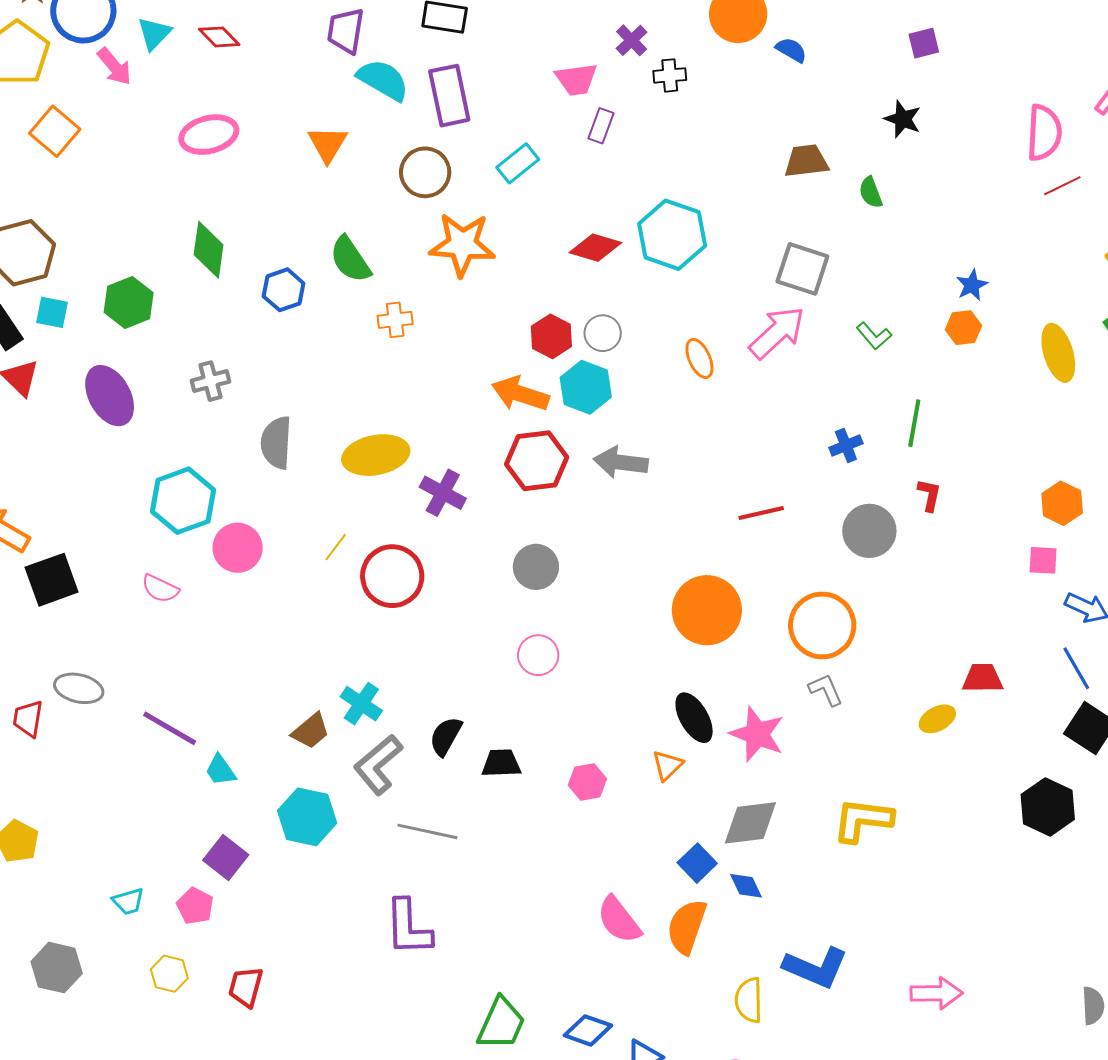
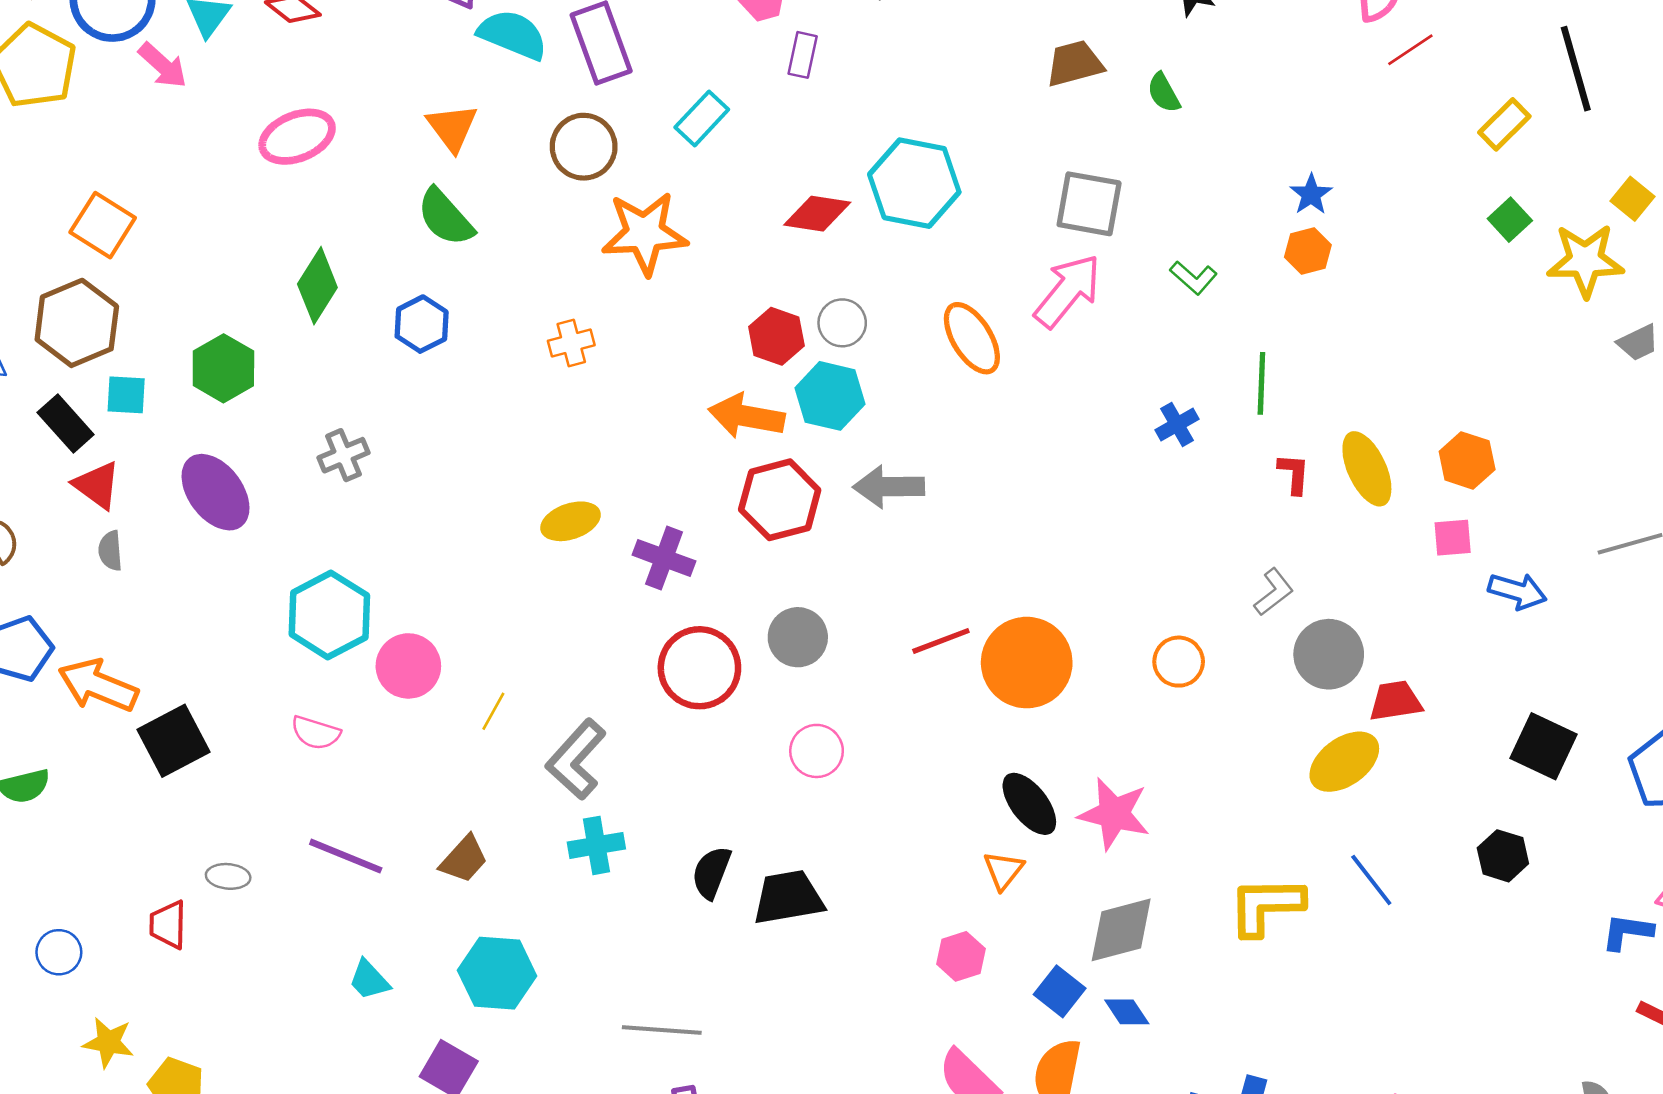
orange square: (55, 131) -> (103, 225), moved
green diamond: (209, 250) -> (317, 286), turned 32
green semicircle: (350, 259) -> (445, 217), moved
yellow ellipse: (1058, 353) -> (1367, 469), moved
orange ellipse: (699, 358) -> (972, 338), size x1.4
gray semicircle: (276, 443) -> (110, 551), moved, size x0.6
yellow ellipse: (376, 455) -> (571, 521), size x0.7
red line: (761, 513) -> (941, 641), moved
gray circle: (869, 531) -> (1329, 654), moved
yellow line: (336, 547) -> (493, 711), moved
red circle: (392, 576) -> (699, 668), moved
orange circle: (822, 625) -> (1179, 662), size x0.6
blue line: (1076, 668) -> (1371, 880), moved
gray ellipse: (79, 688) -> (228, 876), size x0.7
gray L-shape: (826, 690) -> (1274, 592), moved, turned 84
cyan cross: (361, 704) -> (596, 845), turned -36
yellow ellipse: (937, 719) -> (1344, 762), size x1.5
purple line: (170, 728) -> (346, 856), moved
brown trapezoid: (311, 731) -> (464, 859), moved
black trapezoid: (501, 763) -> (788, 898), size x1.4
gray L-shape: (378, 765) -> (576, 759), moved
cyan trapezoid: (220, 770) -> (369, 980), moved
pink hexagon: (587, 782) -> (961, 956), moved
black hexagon: (1048, 807) -> (1503, 856), size x0.7
cyan hexagon: (307, 817) -> (497, 973), moved
gray line: (427, 831) -> (662, 1030), moved

